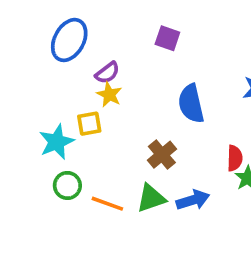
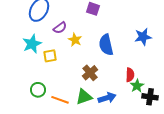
yellow star: (109, 95) -> (75, 40), moved
cyan star: (56, 142) -> (32, 44), moved

